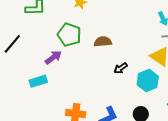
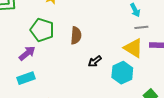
brown semicircle: (103, 42) -> (76, 35), turned 102
cyan rectangle: (38, 81) -> (26, 78), moved

